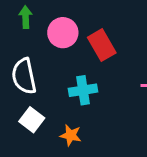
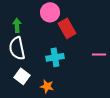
green arrow: (26, 17) -> (17, 25), moved
pink circle: (63, 33) -> (50, 12), moved

